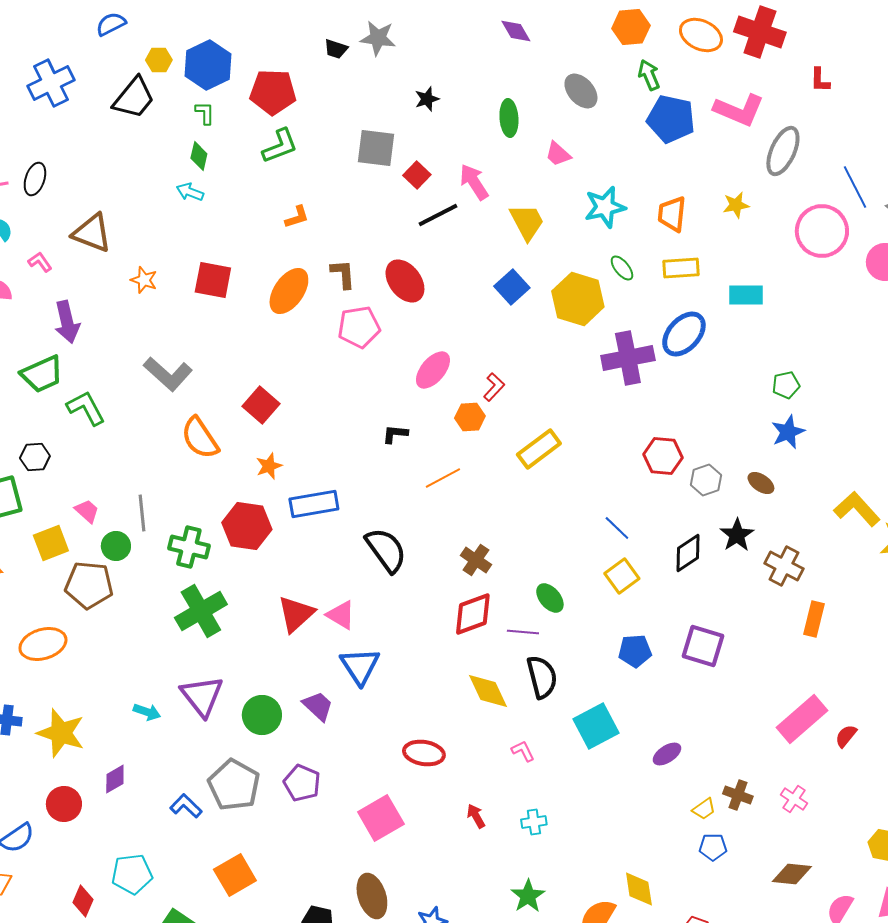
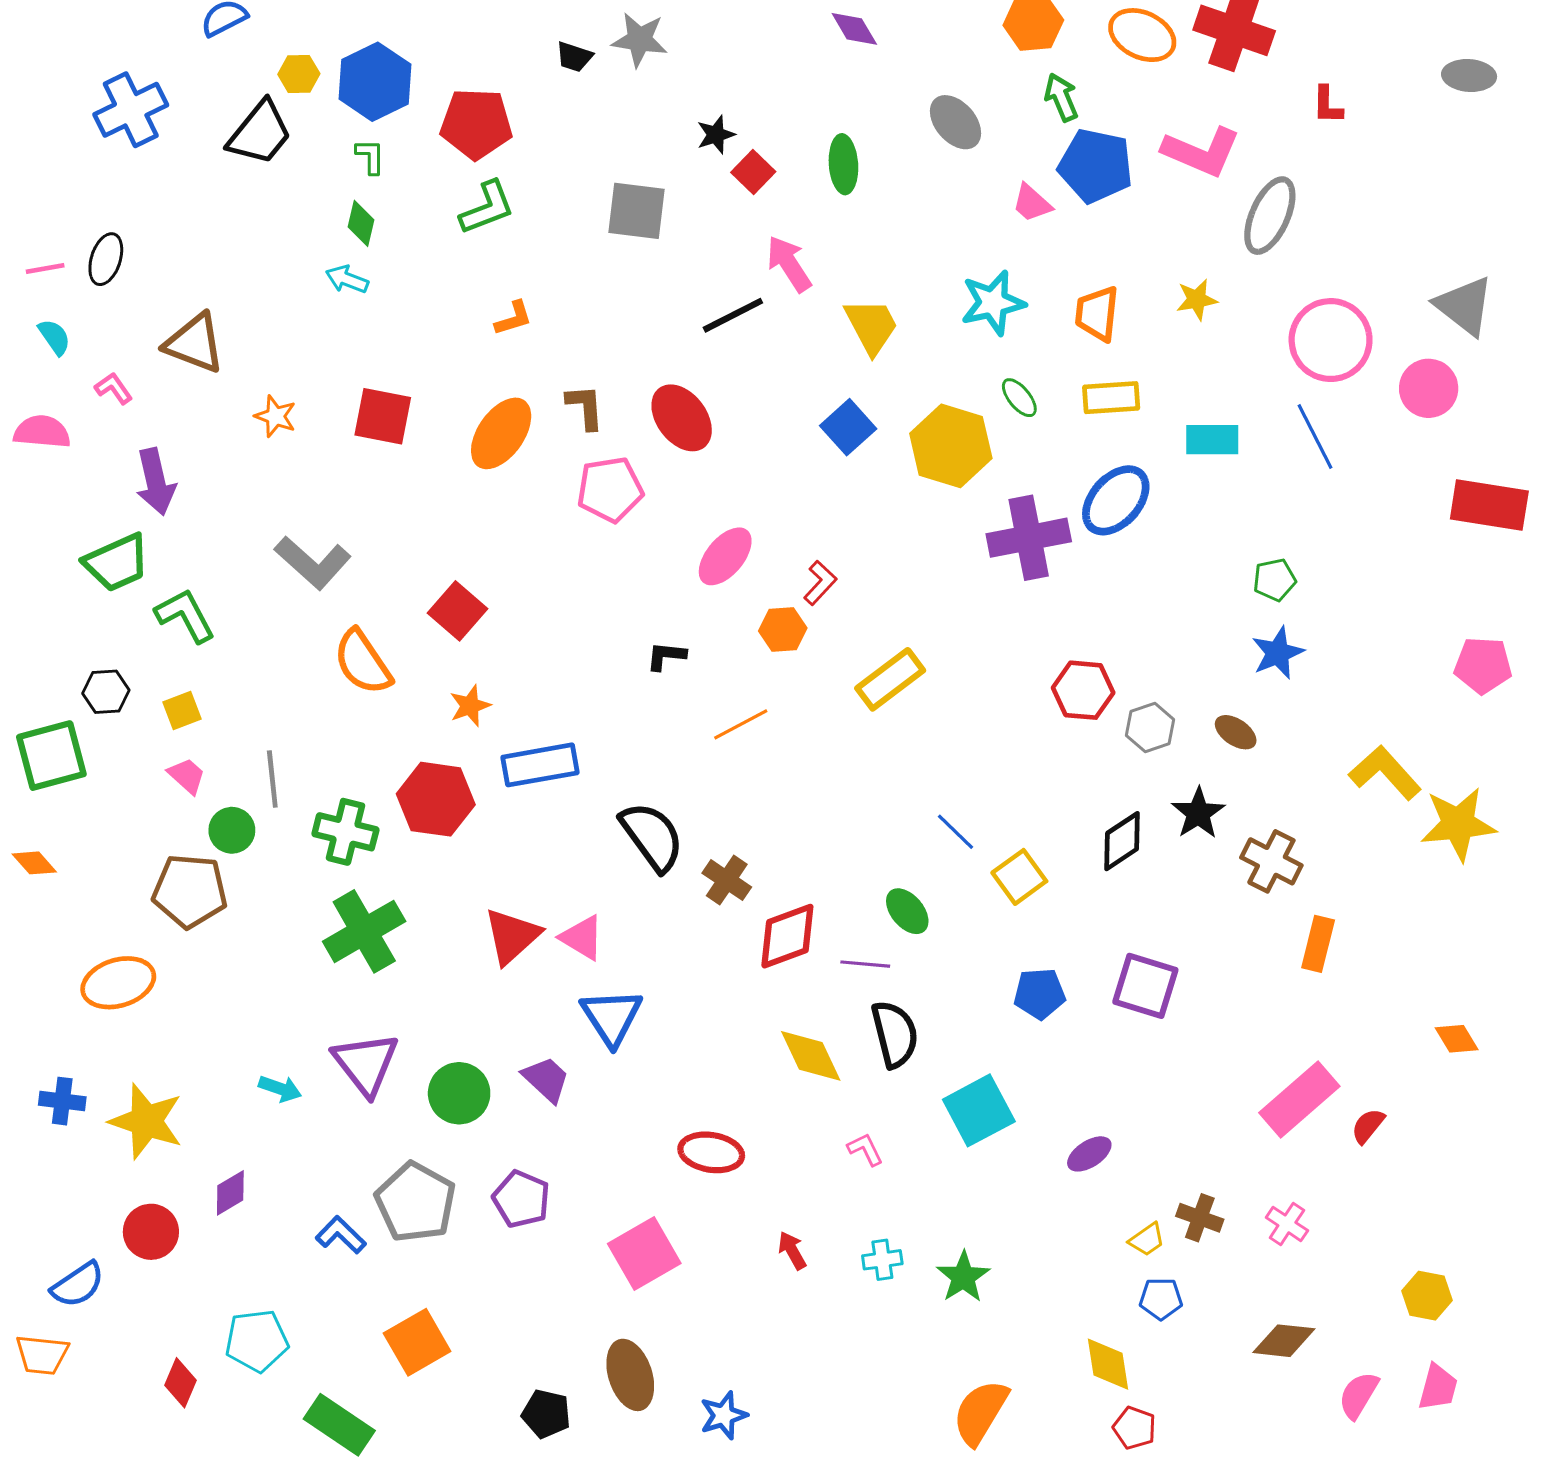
pink trapezoid: (558, 154) -> (1032, 203), moved
red square: (417, 175) -> (753, 172), moved
blue line: (855, 187) -> (1315, 437), moved
blue line: (617, 528) -> (956, 832), moved
yellow square: (51, 543) -> (182, 710), moved, size x0.7
brown cross: (476, 560) -> (727, 880), moved
yellow diamond: (639, 889) -> (1108, 1364), moved
green star: (528, 896) -> (963, 1277), moved

